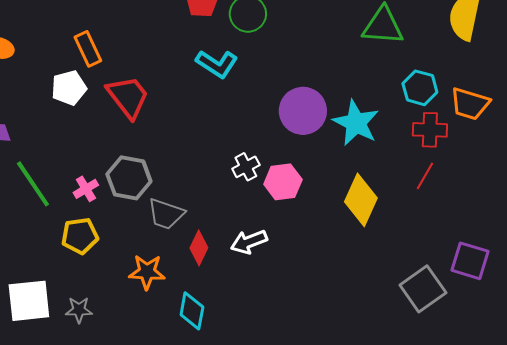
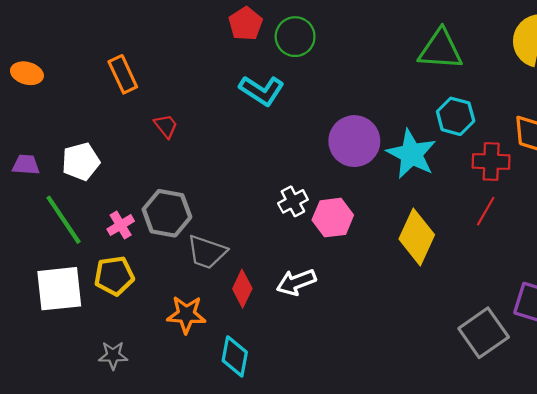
white pentagon: (69, 88) -> (81, 162), moved
cyan hexagon: (420, 88) -> (456, 116), moved
red trapezoid: (128, 97) -> (166, 126), size x0.5
white square: (29, 301) -> (59, 289), moved

